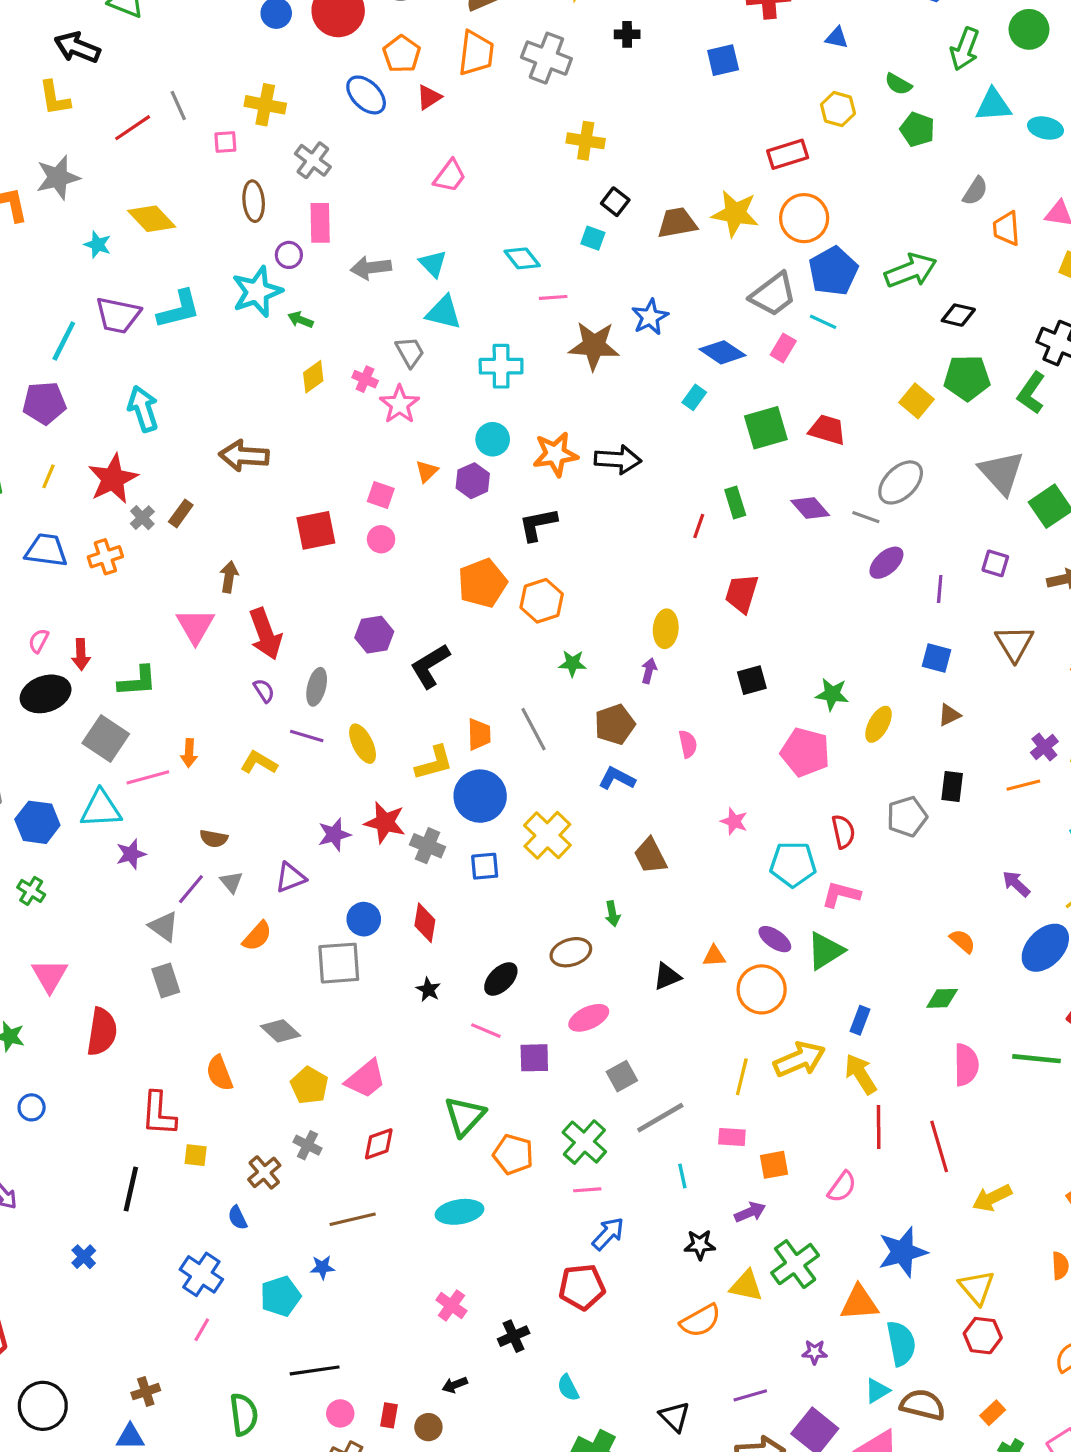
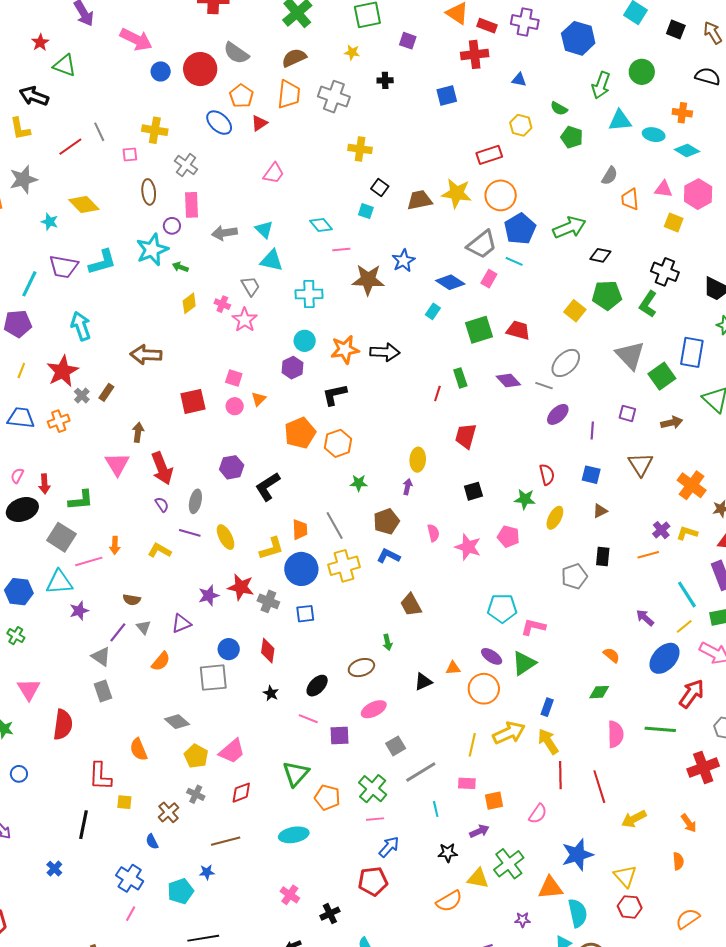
orange triangle: (427, 471) -> (259, 399), moved
pink pentagon: (805, 752) -> (508, 537), size x0.7
pink star: (734, 821) -> (468, 547), moved, size x1.5
red semicircle: (843, 832) -> (547, 475), moved
yellow cross: (547, 835) -> (344, 566), moved, turned 32

